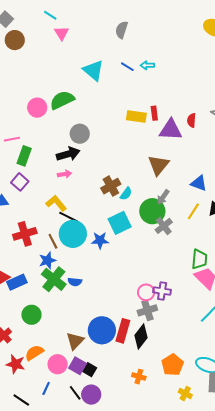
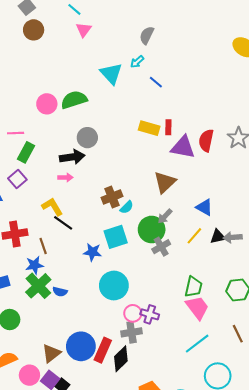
cyan arrow: (147, 65) -> (137, 62), moved, turned -48
blue line: (127, 67) -> (156, 82), moved
red semicircle: (191, 120) -> (206, 140), size x1.5
cyan circle: (73, 234) -> (114, 286), moved

